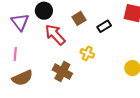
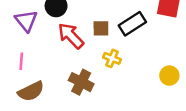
brown square: (79, 18) -> (101, 28), moved, turned 32
black rectangle: (104, 26) -> (132, 24), size x1.5

